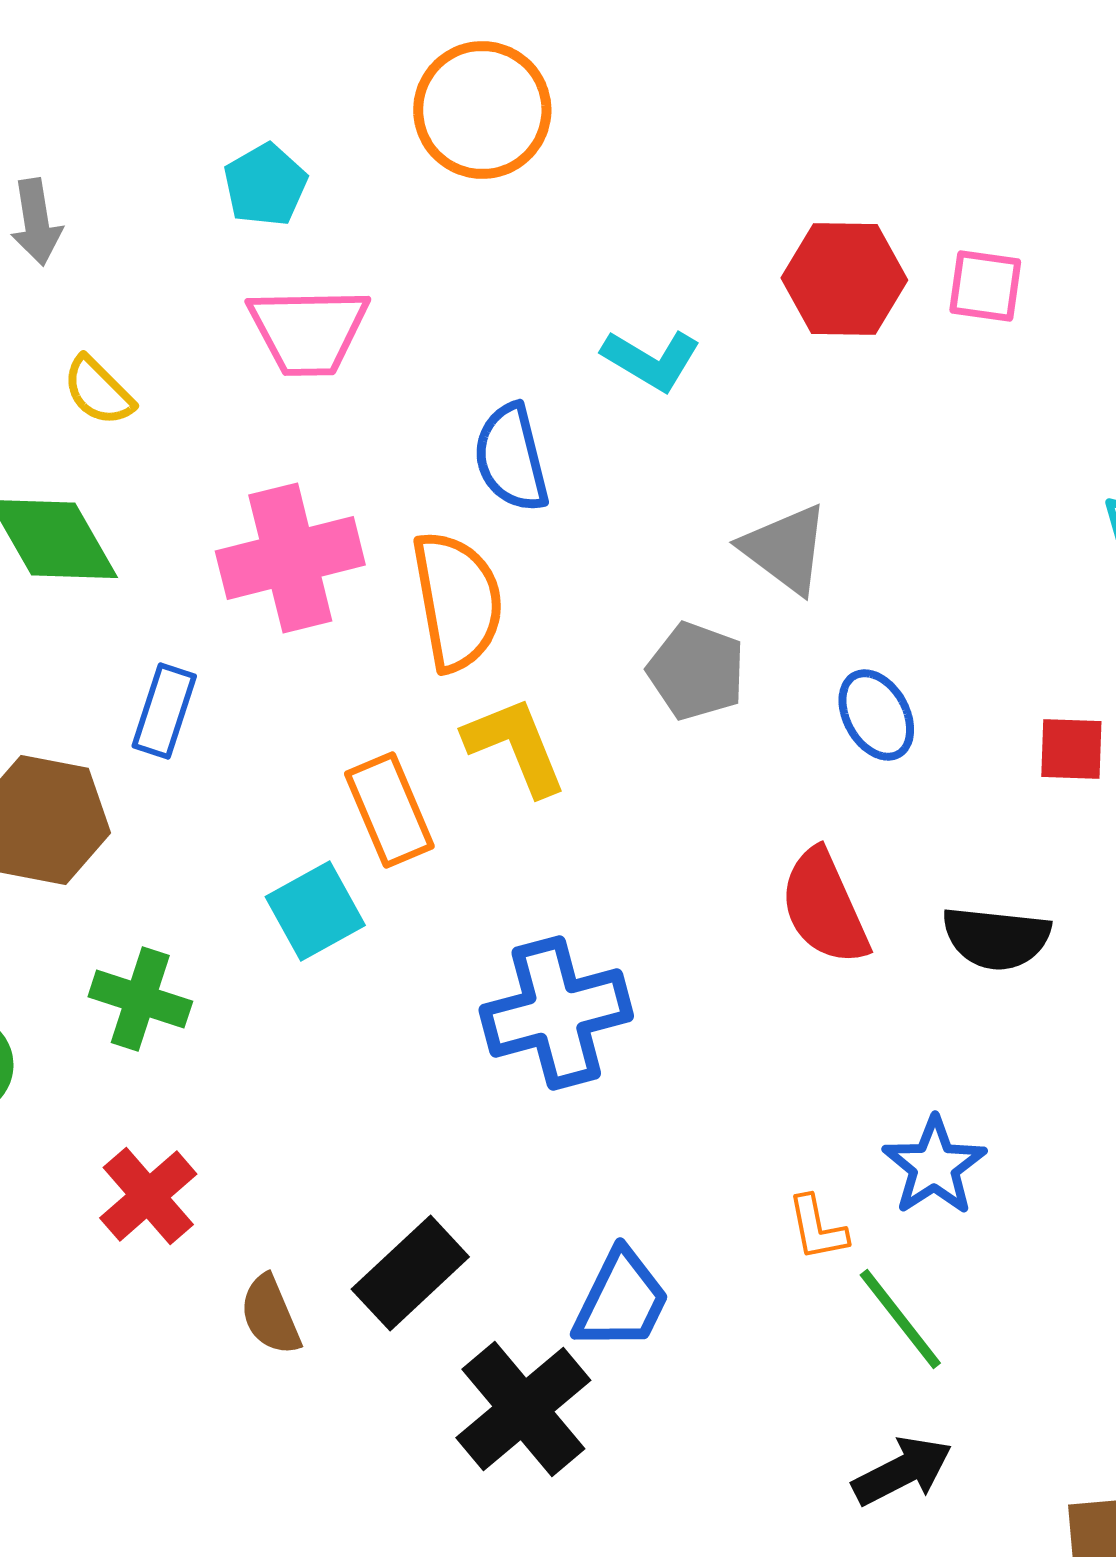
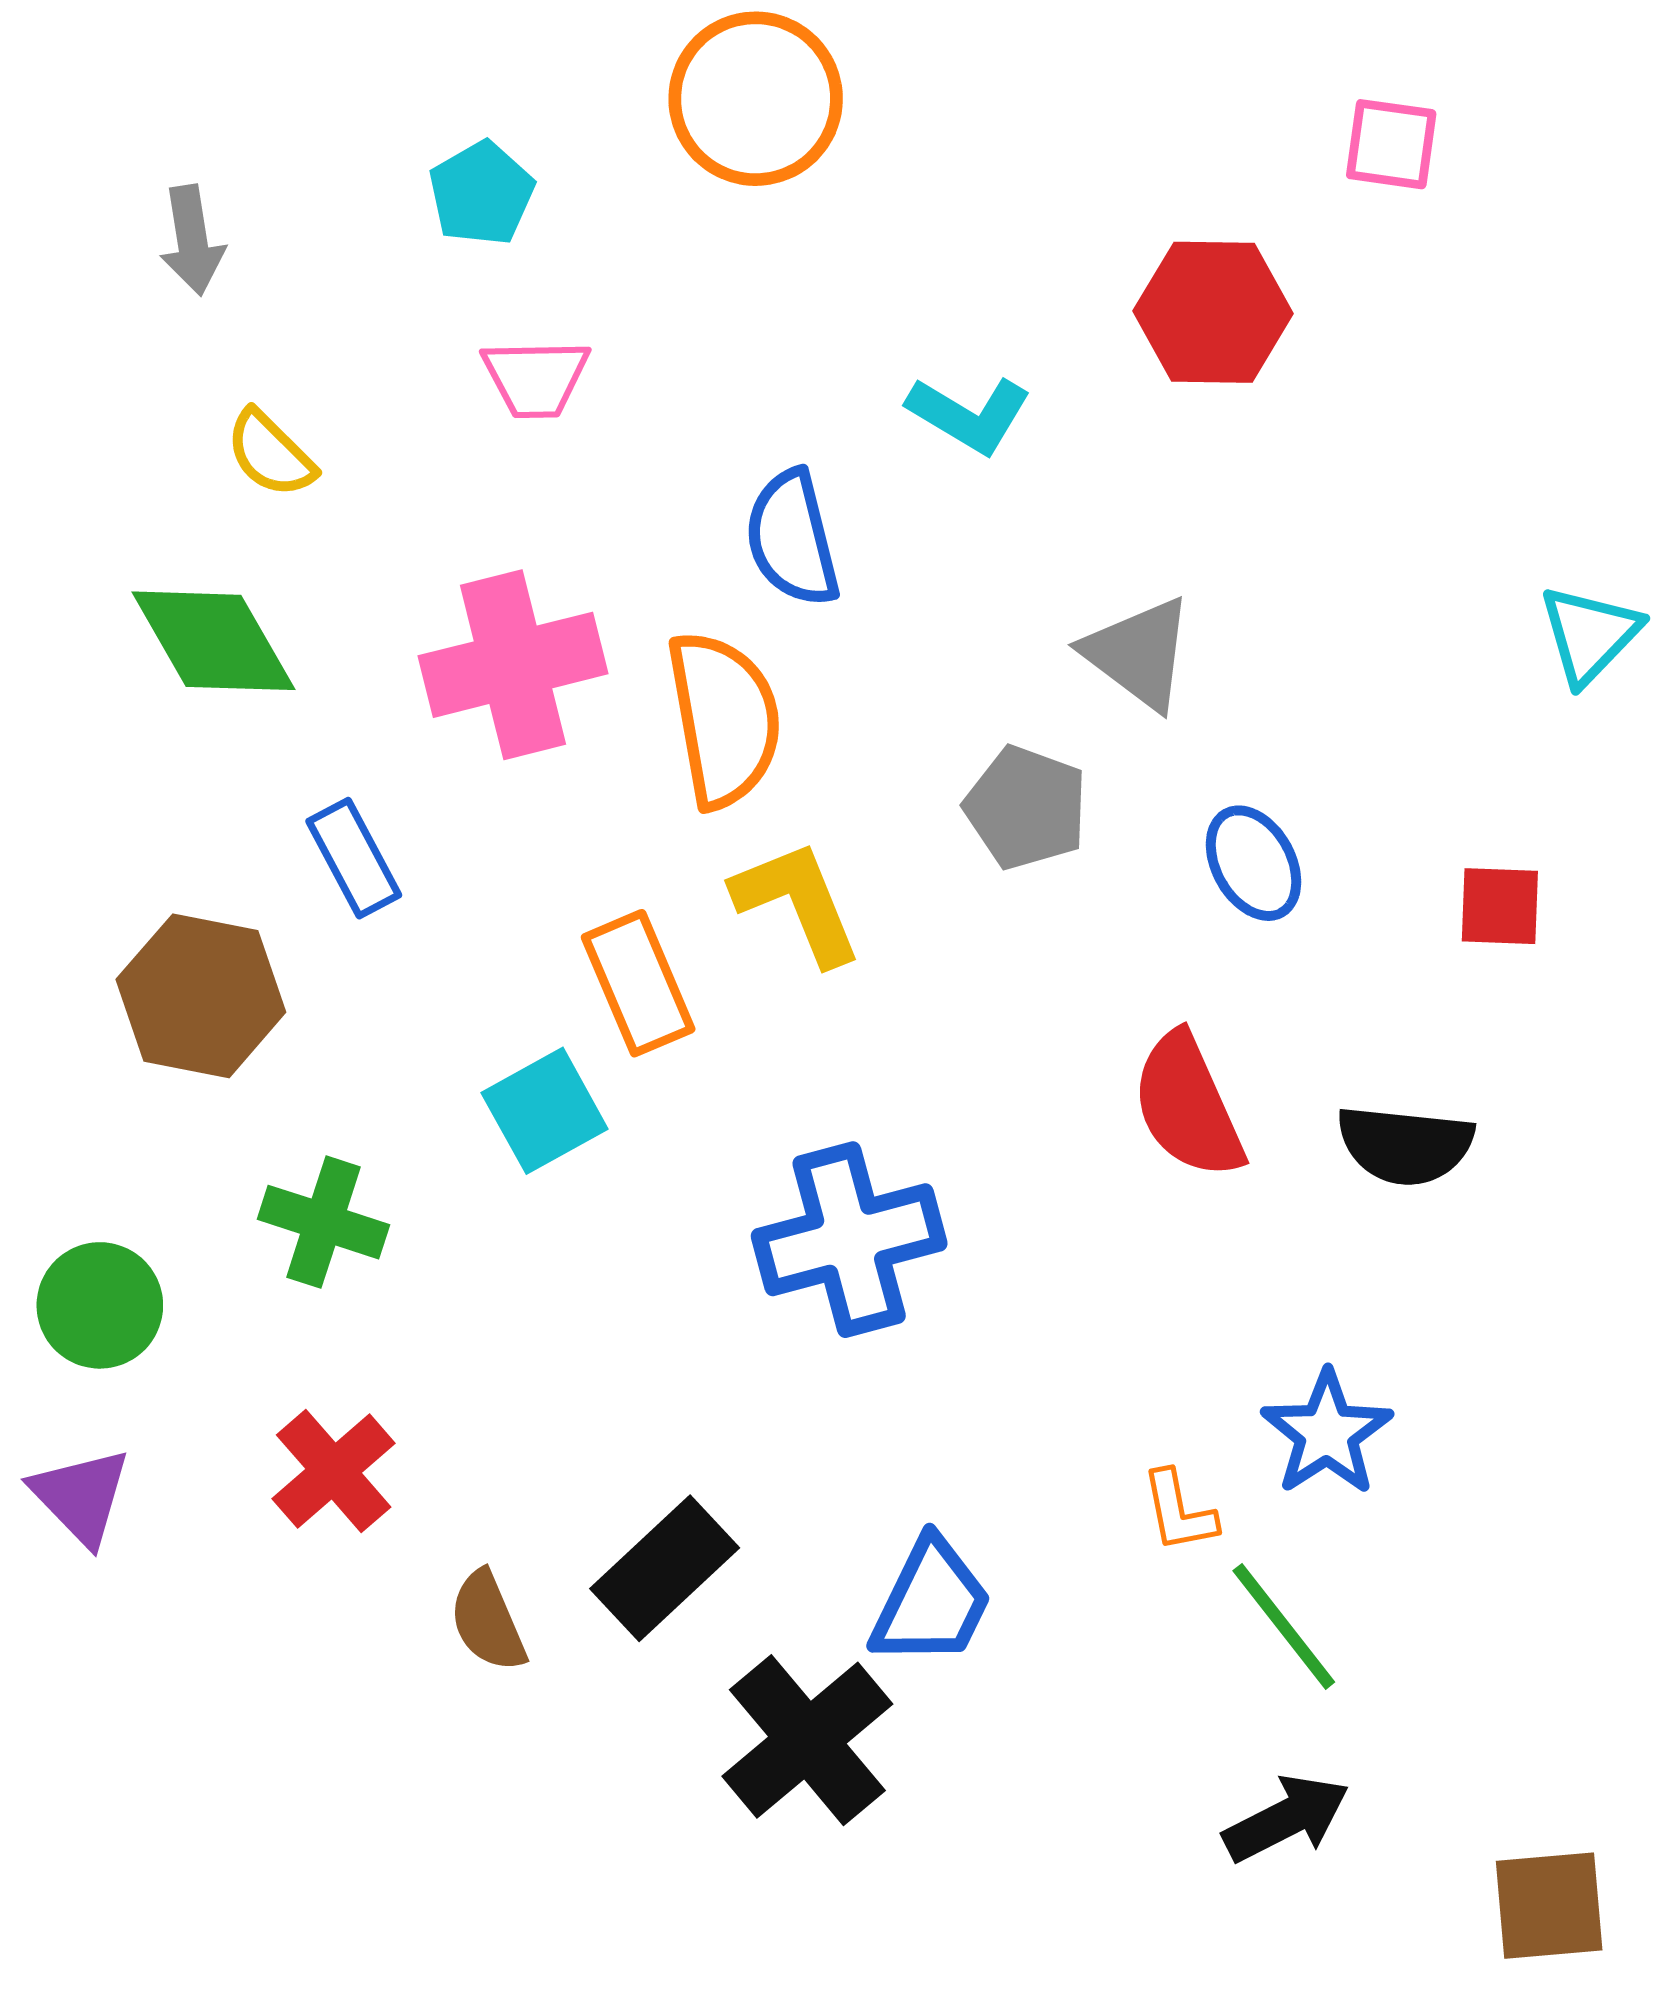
pink square: (985, 286) -> (1391, 144), moved
pink trapezoid: (308, 331) -> (536, 378), size x0.7
blue rectangle: (164, 711) -> (354, 858), turned -46

